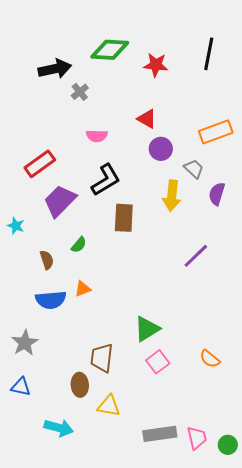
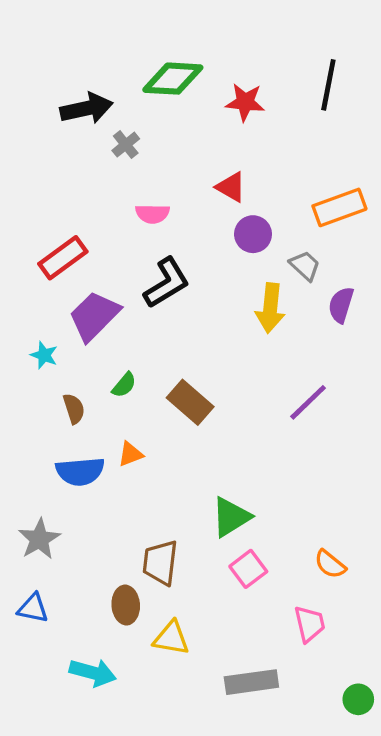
brown rectangle: (124, 218) -> (190, 402), moved, turned -52
cyan star: (16, 226) -> (44, 355), moved
pink trapezoid: (197, 438) -> (310, 624), moved

